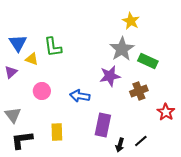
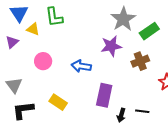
green rectangle: (148, 61) -> (149, 31), turned -60
yellow rectangle: (57, 132) -> (58, 102), turned -54
black line: (141, 141) -> (142, 111), turned 48

